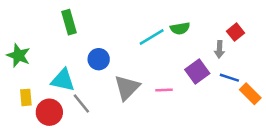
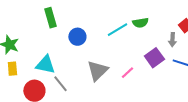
blue circle: (99, 59) -> (77, 37), moved
pink line: (164, 90) -> (127, 73), turned -40
yellow rectangle: (26, 97) -> (12, 69), moved

